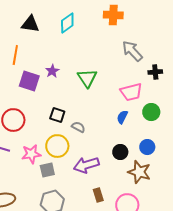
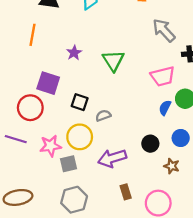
purple square: (29, 81) -> (48, 83), moved
blue semicircle: (122, 117) -> (165, 108), moved
gray semicircle: (78, 127) -> (103, 116), turned -48
brown star: (139, 172) -> (172, 166), size x0.6

